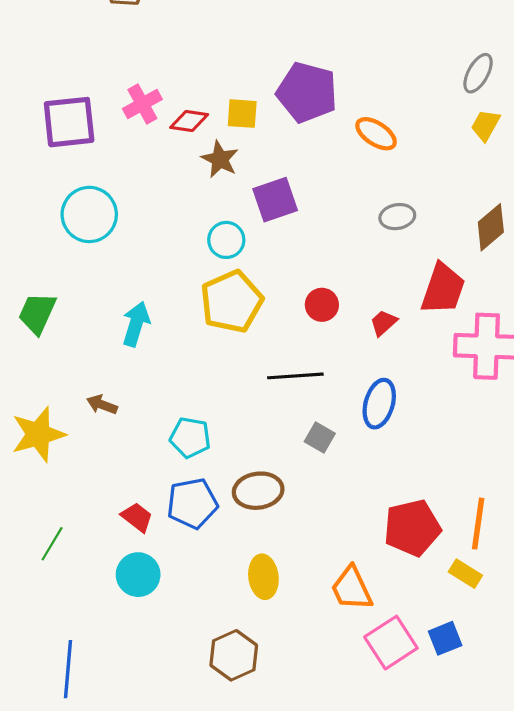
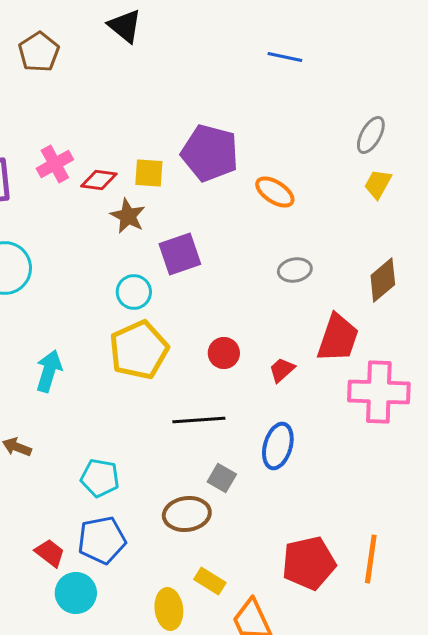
brown ellipse: (258, 491) -> (187, 514), moved
yellow rectangle: (465, 574) -> (210, 581), moved
cyan circle: (138, 575) -> (76, 593), moved

